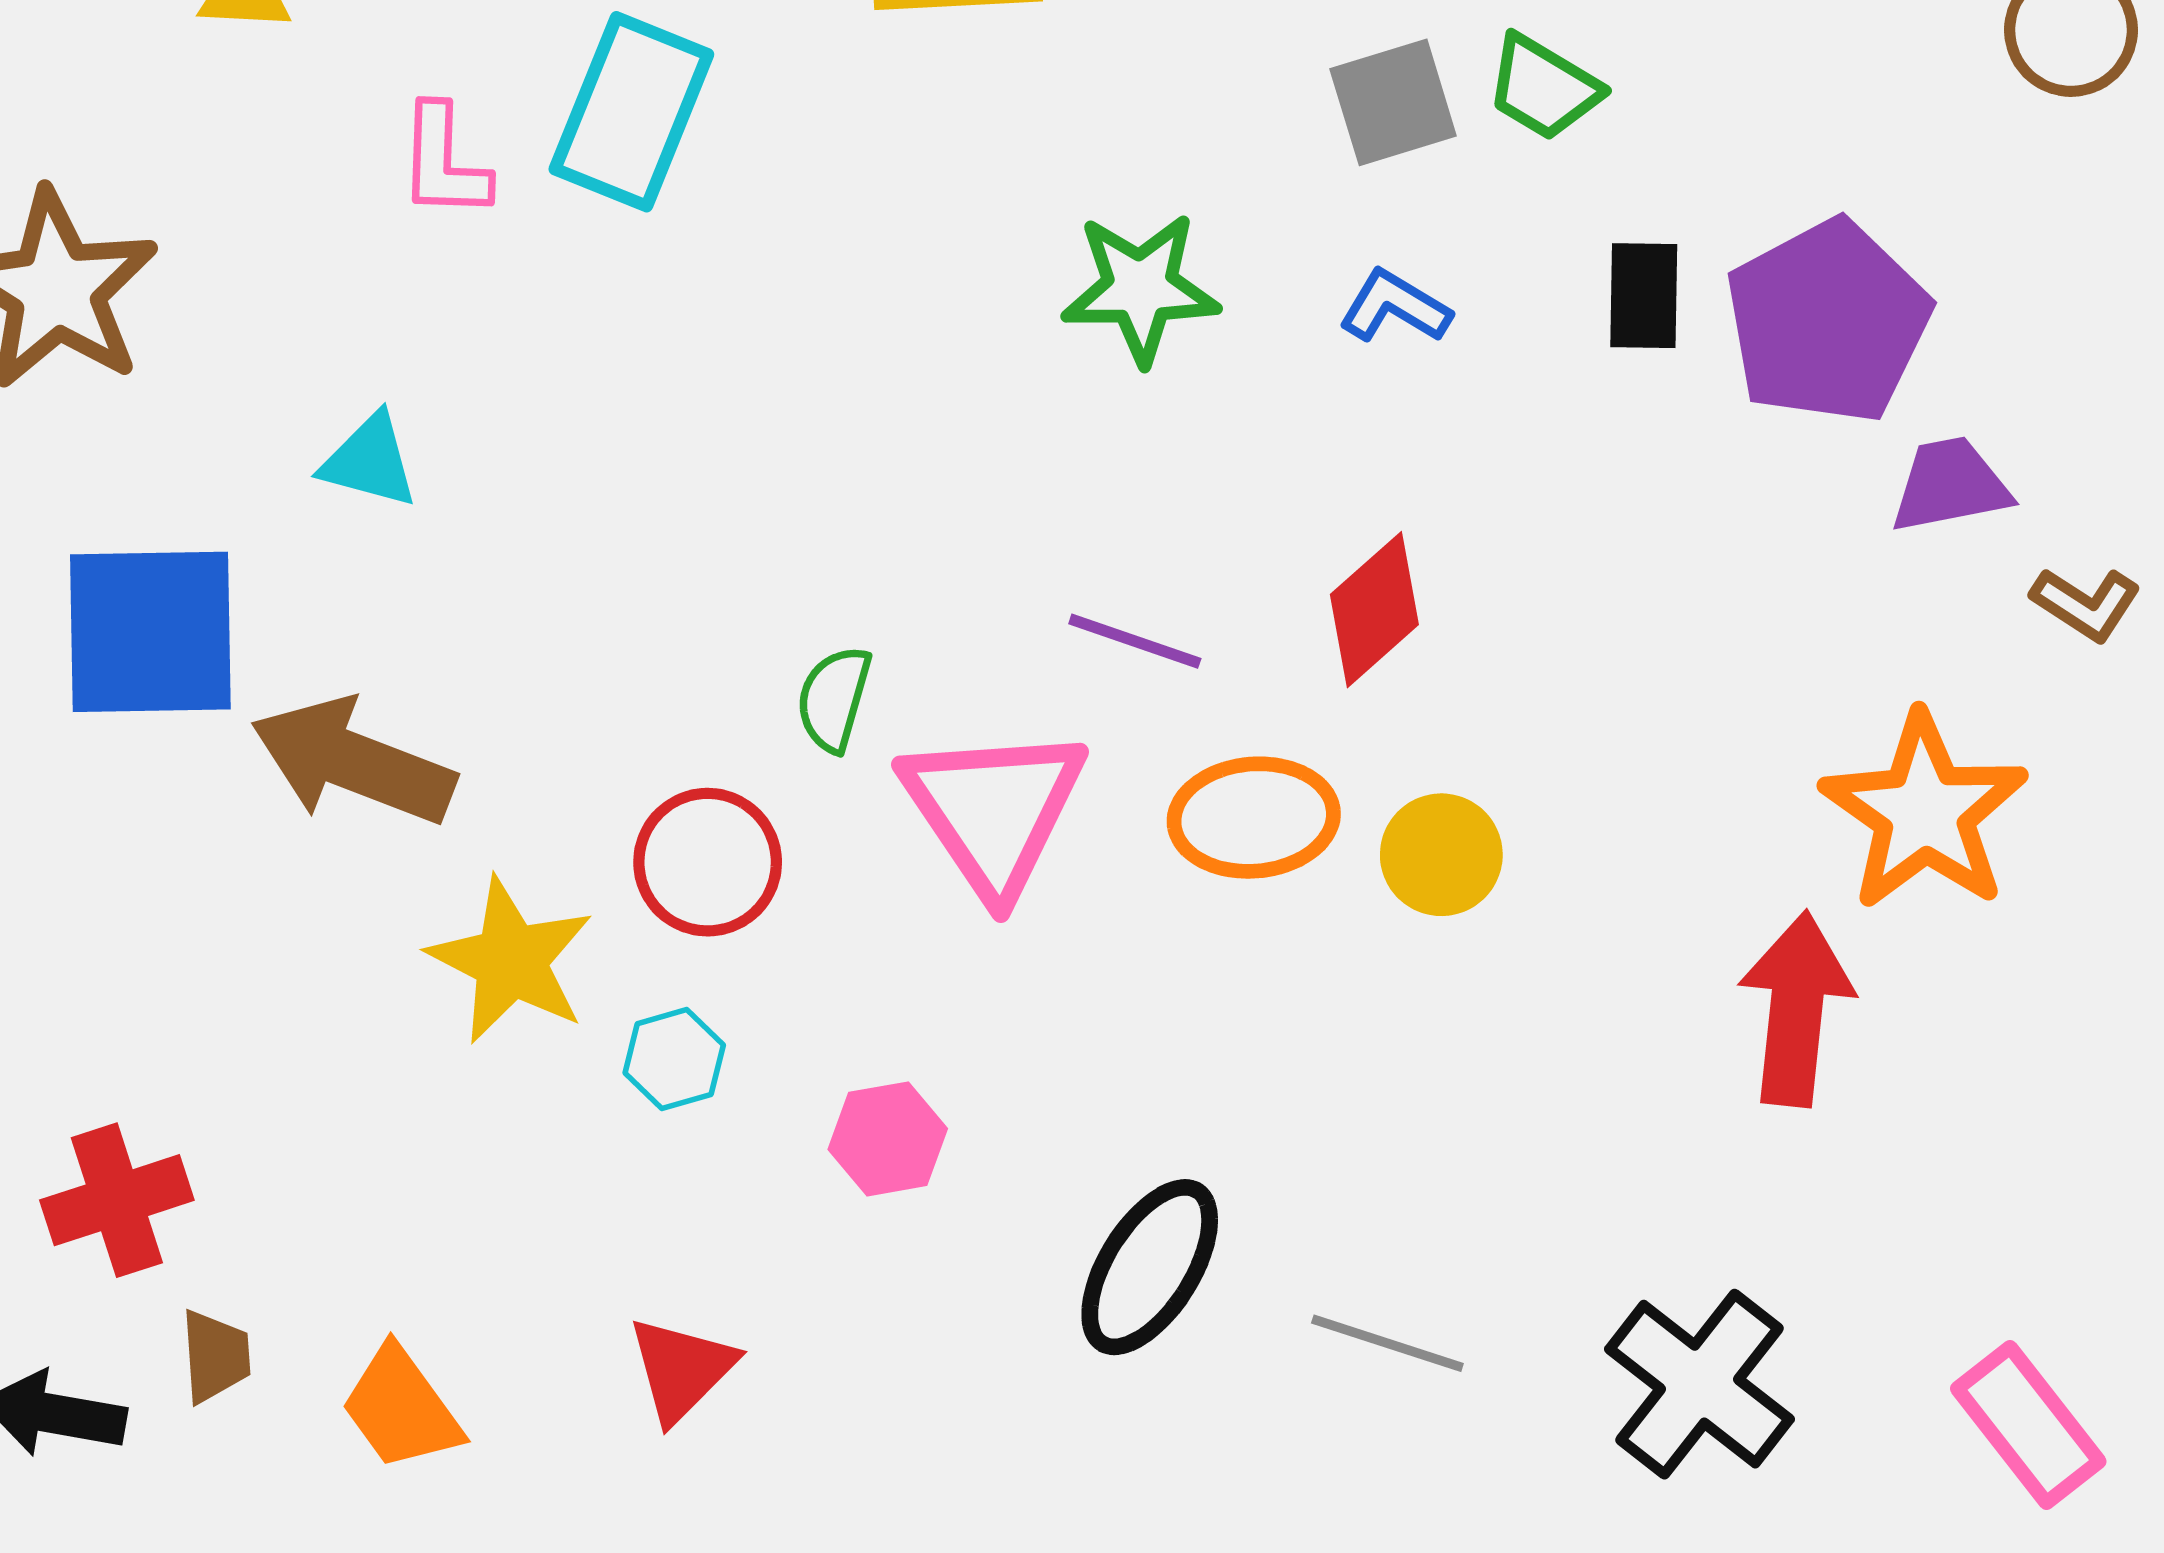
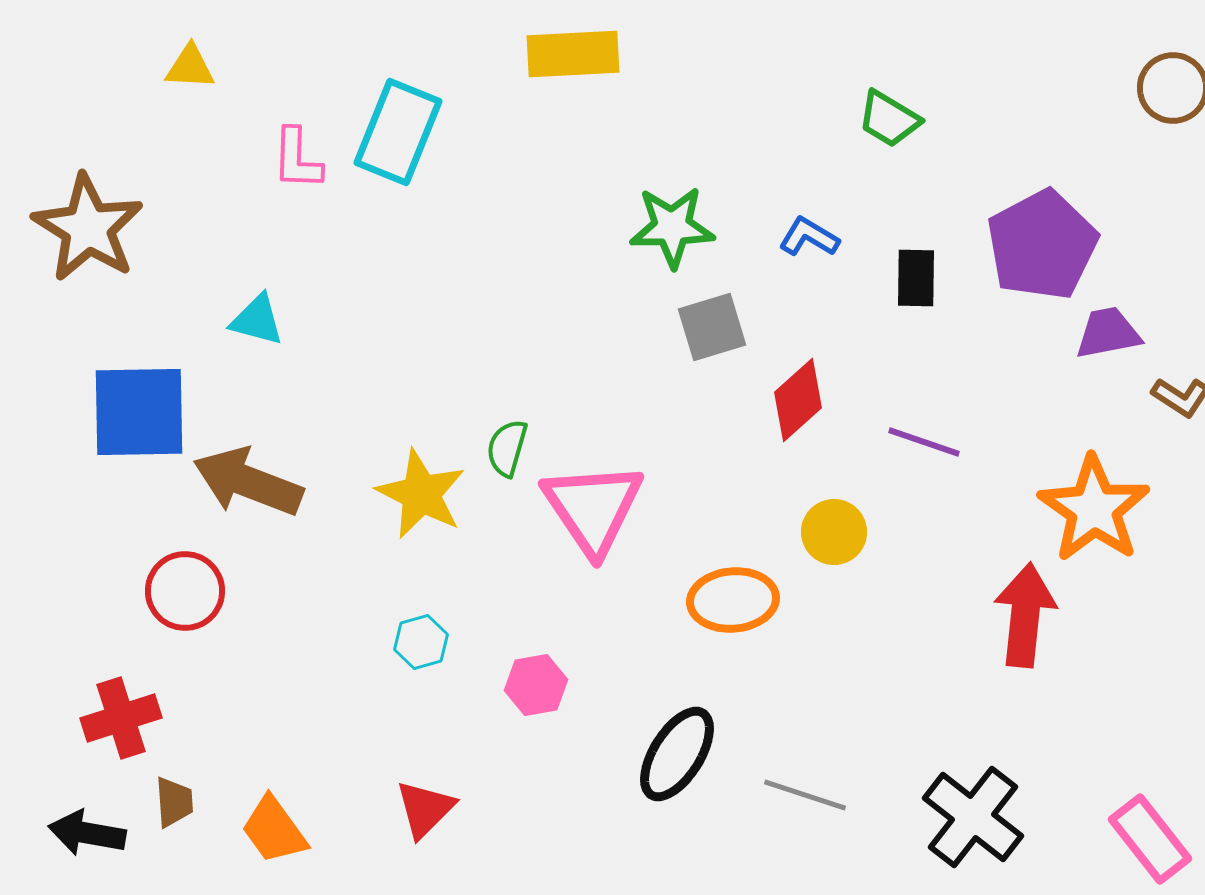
gray square: (1393, 102) -> (712, 327), moved
black rectangle: (1644, 296) -> (916, 278), moved
purple line: (1135, 641) -> (924, 442), moved
orange ellipse: (1254, 818) -> (733, 600), moved
red circle: (708, 862) -> (185, 591), moved
yellow star: (511, 961) -> (421, 494), moved

